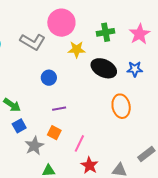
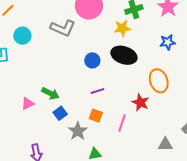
yellow star: (77, 49) -> (122, 28), moved
black ellipse: (104, 68) -> (124, 55), moved
blue circle: (49, 78) -> (92, 60), moved
red star: (89, 165) -> (140, 102), moved

